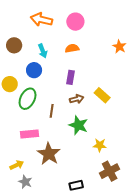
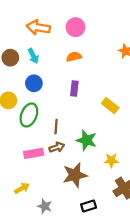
cyan arrow: (43, 51) -> (33, 56), moved
brown arrow: (77, 99) -> (57, 147), moved
brown star: (49, 154) -> (75, 175), moved, turned 30
gray star: (25, 182) -> (45, 206), moved

